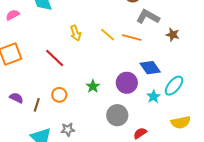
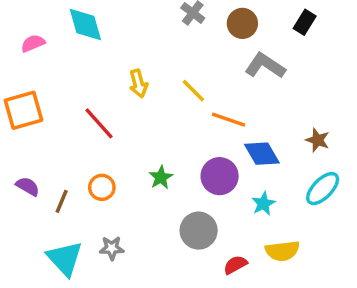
brown star: (173, 35) -> (318, 140), moved
orange line: (132, 37) -> (229, 120), moved
cyan ellipse: (174, 86) -> (323, 189), moved
yellow semicircle: (181, 122) -> (282, 251), moved

